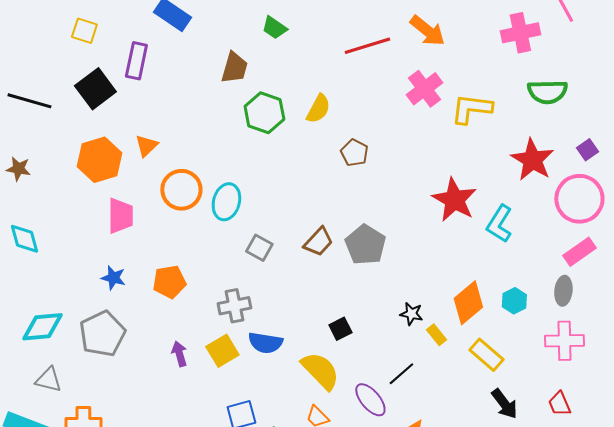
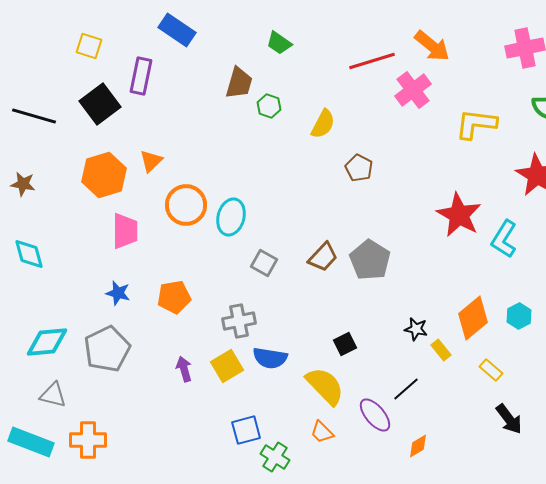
pink cross: (424, 89) -> (413, 90), moved
green hexagon: (264, 113) -> (269, 106), moved, size x0.6
yellow rectangle: (486, 355) -> (491, 370), size x0.7

